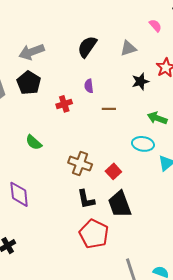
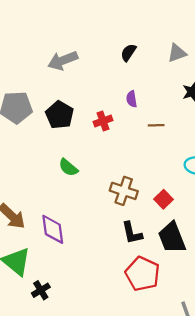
black semicircle: (87, 47) -> (128, 53), size x0.7
black pentagon: (29, 83) -> (60, 115), moved

